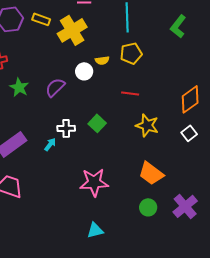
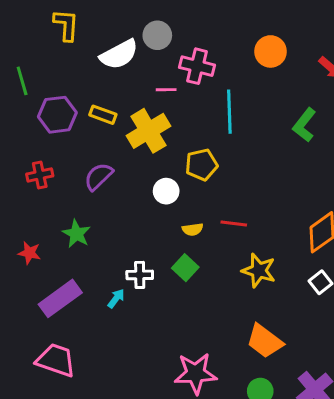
yellow pentagon: (131, 53) -> (201, 165), moved
yellow semicircle: (102, 60) -> (193, 229), moved
green star: (19, 87) -> (76, 234), moved
purple semicircle: (55, 87) -> (99, 176), moved
pink star: (94, 182) -> (196, 373), moved

